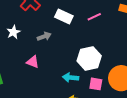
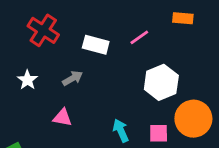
white hexagon: (89, 58) -> (161, 82), moved
cyan arrow: (71, 78) -> (121, 131), turned 70

